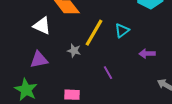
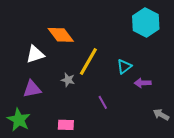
white triangle: (42, 26) -> (35, 54), turned -42
cyan triangle: (122, 31) -> (124, 67), moved

